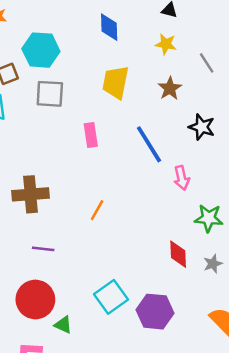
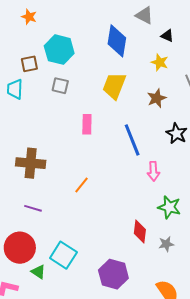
blue diamond: (109, 27) -> (117, 41), size x1.4
gray square: (50, 94) -> (60, 86), size x0.7
cyan square: (111, 297) -> (63, 255), moved, turned -32

